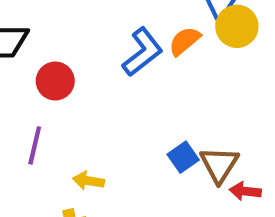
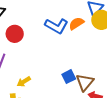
blue L-shape: (143, 52) -> (56, 26), turned 60
yellow arrow: (88, 181) -> (24, 82), turned -48

